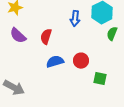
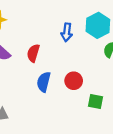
blue semicircle: (55, 62) -> (44, 82), turned -60

